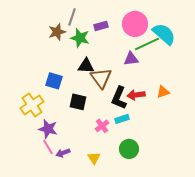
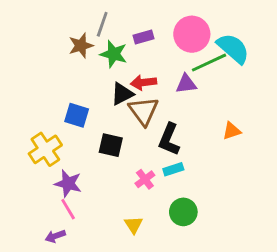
black triangle: (86, 66) -> (122, 94), turned -30
red arrow: (136, 95) -> (143, 83), moved
purple arrow: (63, 153) -> (55, 236), moved

